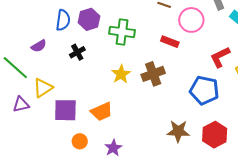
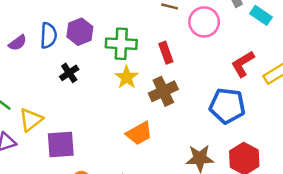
red rectangle: (170, 42) -> (166, 53), moved, turned 54
purple semicircle: (39, 46) -> (18, 43), moved
yellow star: (121, 74) -> (127, 77), moved
orange trapezoid: (102, 112) -> (139, 133), moved

